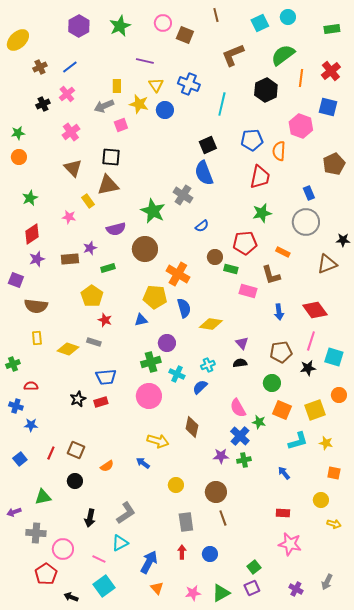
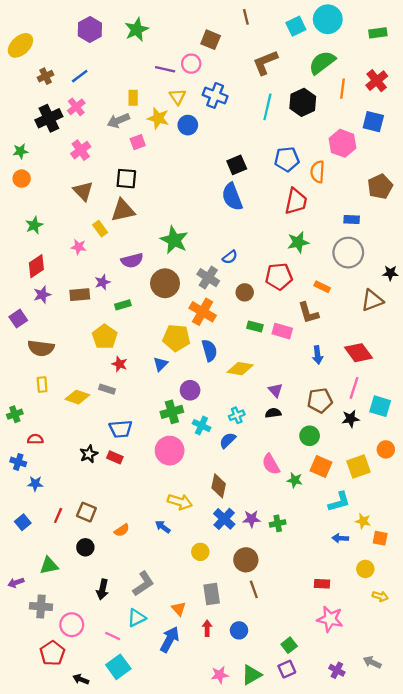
cyan circle: (288, 17) -> (328, 19), size x1.6
pink circle: (163, 23) -> (191, 64), moved
black cross: (43, 104) -> (49, 118), size x1.6
cyan line: (222, 104) -> (267, 107), moved
blue rectangle: (309, 193) -> (352, 220), turned -64
gray cross: (183, 195) -> (208, 278), moved
green rectangle: (231, 269) -> (255, 327), moved
purple square: (16, 280) -> (18, 319), turned 35
blue triangle: (141, 320) -> (160, 364), turned -32
red rectangle: (101, 402) -> (115, 457), turned 40
blue cross: (240, 436) -> (224, 519), moved
yellow star: (326, 443) -> (363, 521), moved
blue arrow: (284, 473) -> (340, 538), moved, turned -48
gray arrow: (327, 582) -> (372, 662), turned 91
orange triangle: (157, 588) -> (179, 609), moved

